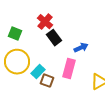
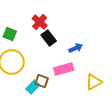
pink rectangle: (69, 69) -> (64, 69), turned 60
cyan rectangle: (38, 72) -> (33, 87), moved

